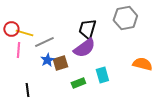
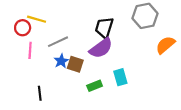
yellow line: (24, 33) -> (37, 19), moved
brown square: (60, 63) -> (75, 64), turned 35
orange semicircle: (142, 64) -> (165, 45), moved, turned -54

